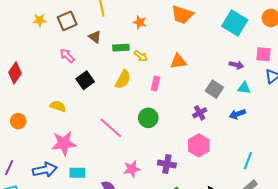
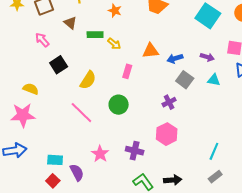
yellow semicircle: (123, 79) -> (88, 80), moved
blue arrow: (237, 114) -> (175, 58), moved
pink star: (64, 143) -> (23, 115), moved
pink star: (132, 169) -> (100, 154), turned -30
cyan rectangle: (77, 173) -> (55, 160), moved

